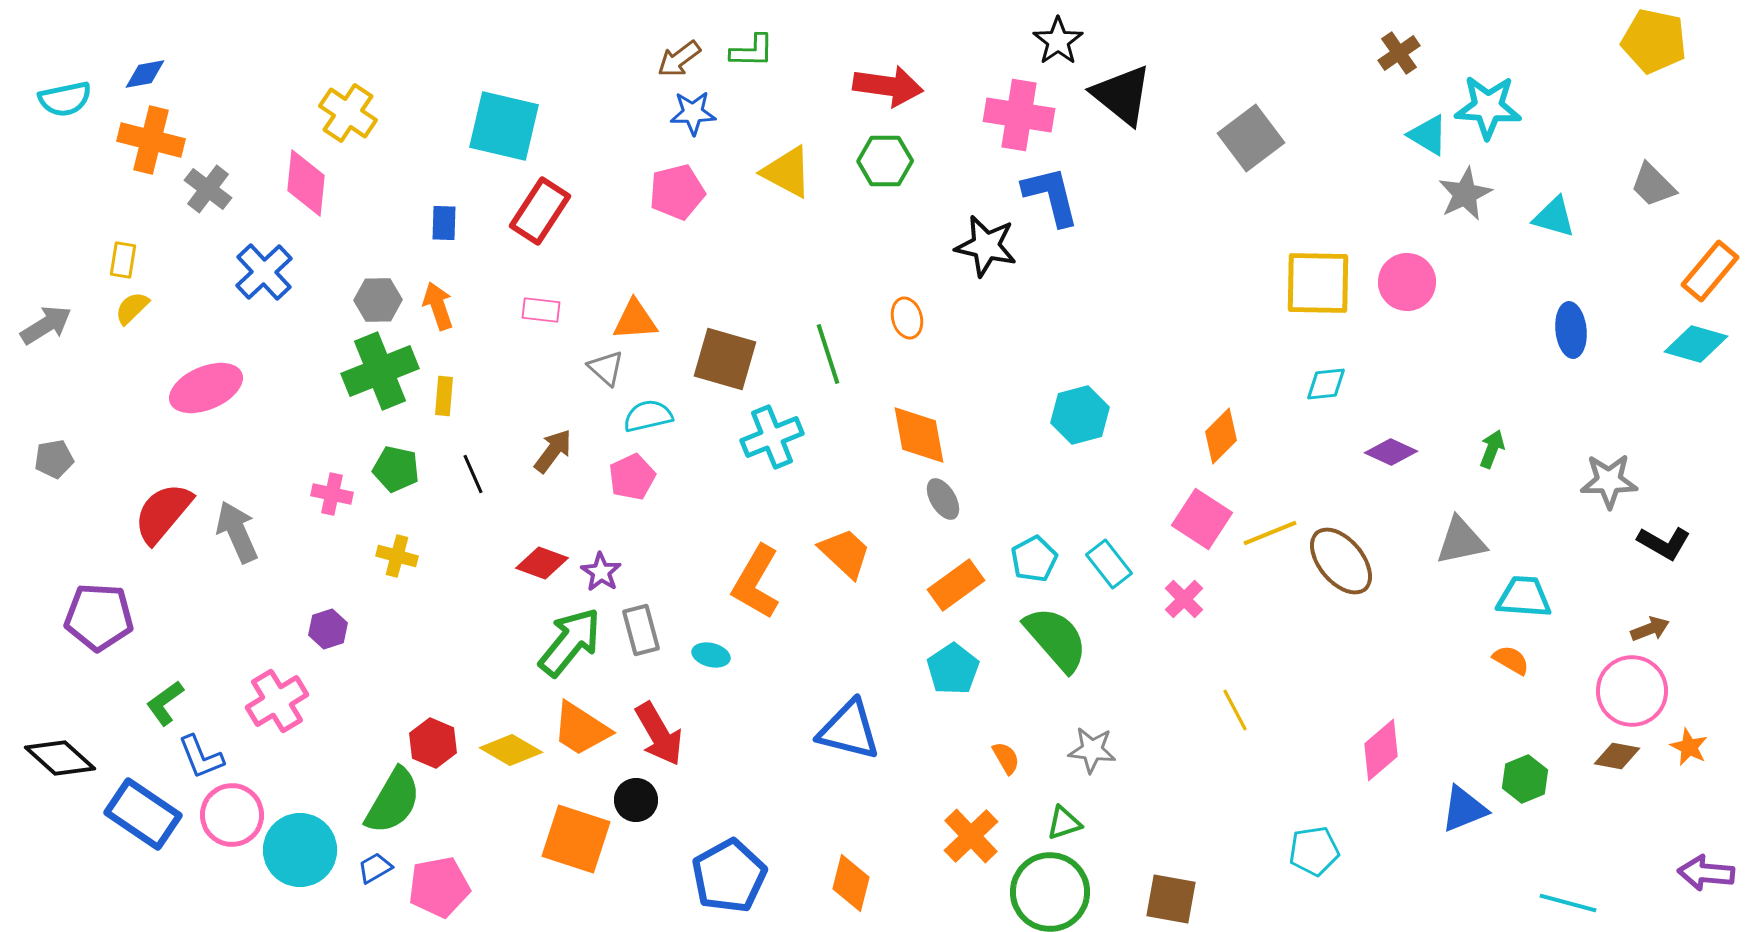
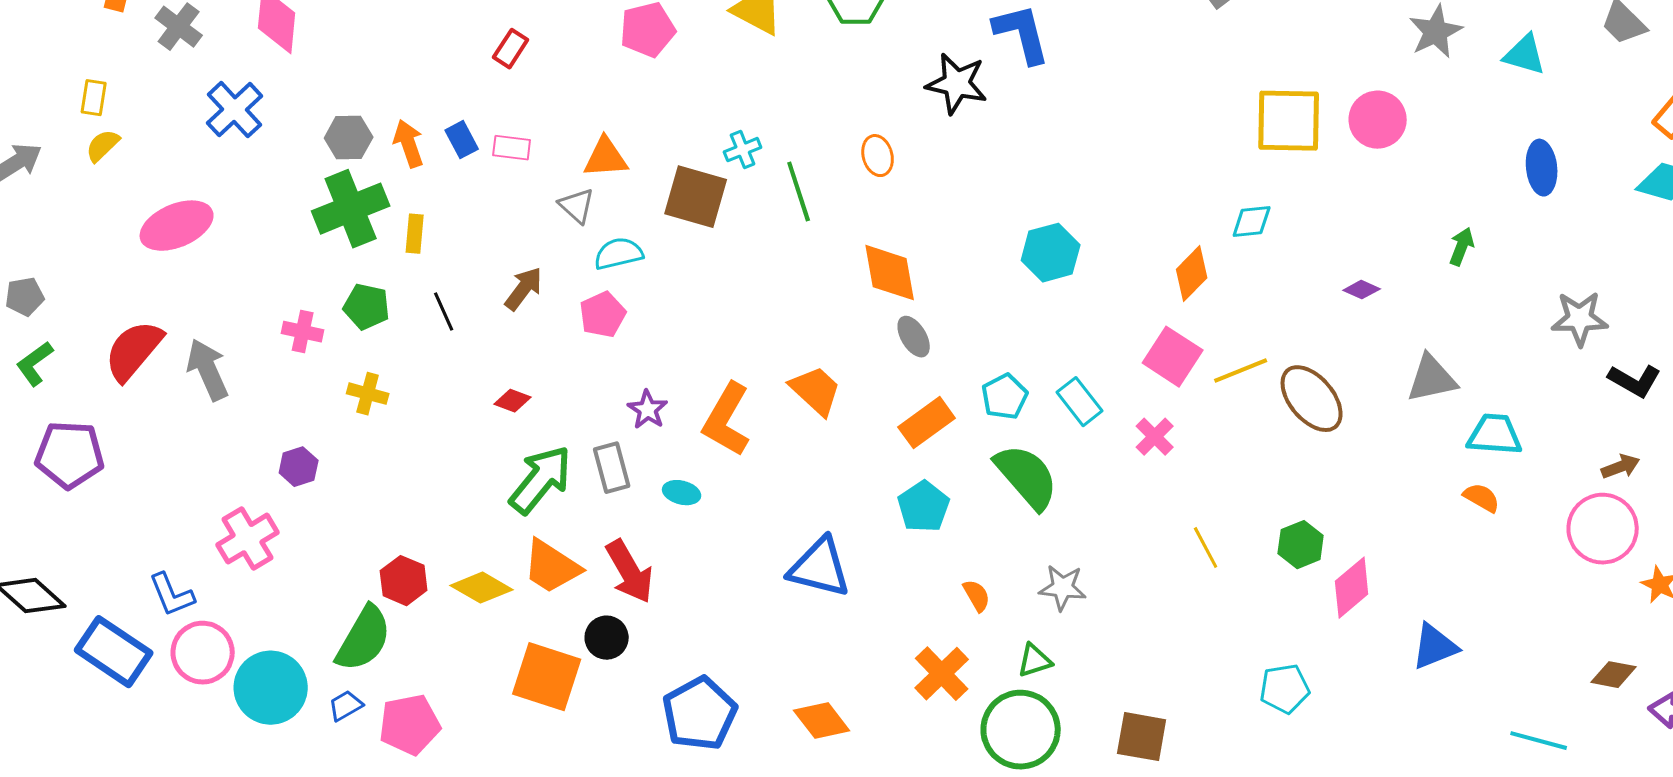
red rectangle: (540, 211) -> (511, 49), size x0.6
blue rectangle: (444, 223) -> (462, 140), moved, turned -30
cyan diamond: (1326, 384) -> (1252, 222), moved
cyan cross: (772, 437) -> (743, 150), moved, size x0.6
green arrow: (1492, 449) -> (1462, 247), moved
purple diamond: (1391, 452) -> (1362, 290), size x0.7
red diamond: (542, 563) -> (513, 401), size x0.7
purple star: (601, 572) -> (648, 410), moved
green L-shape: (165, 703) -> (35, 364), moved
brown diamond: (1617, 756) -> (1614, 675), moved
green hexagon: (1525, 779) -> (1301, 545), moved
orange diamond: (851, 883) -> (822, 721), turned -52

